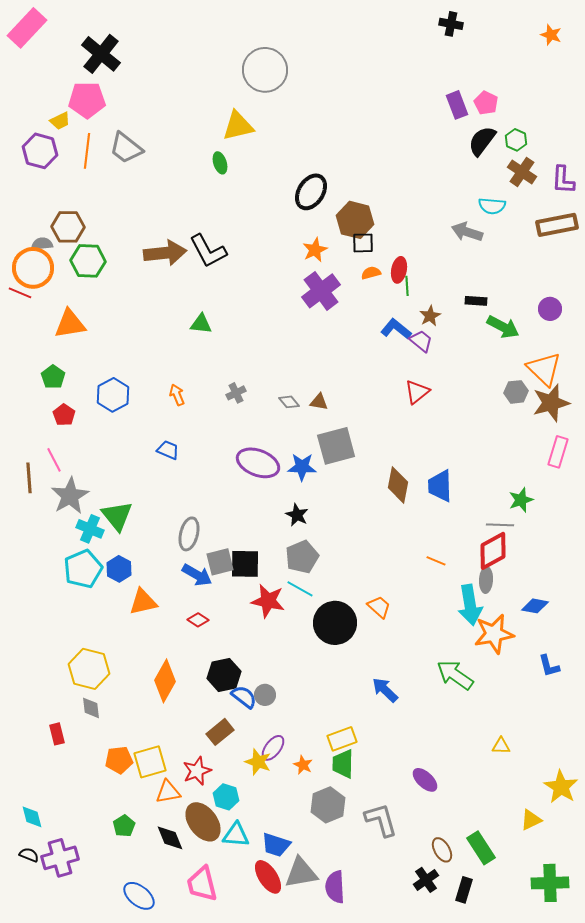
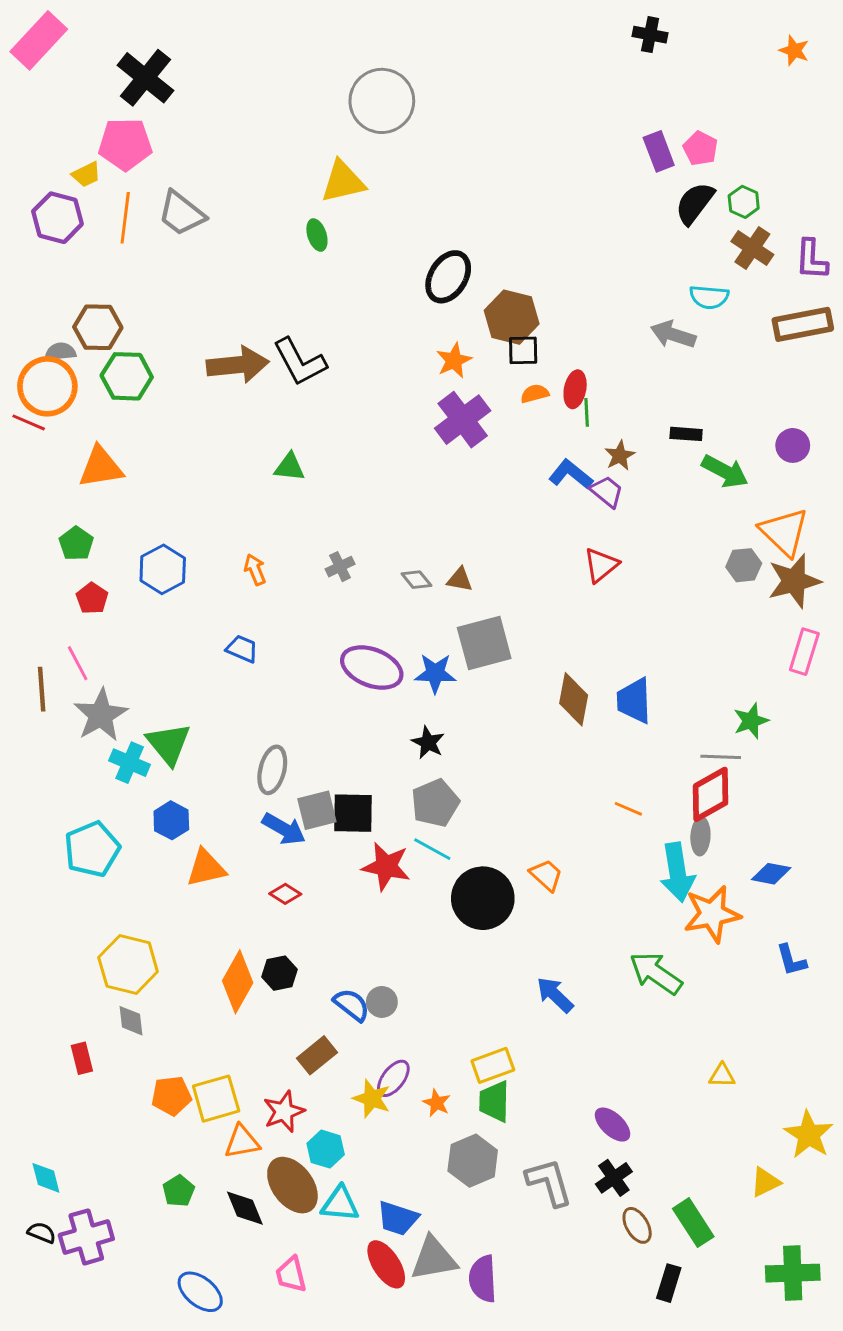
cyan pentagon: (83, 569) -> (92, 849), moved
black hexagon: (224, 675) -> (279, 973), moved, size x0.7
black cross: (426, 880) -> (614, 1178), moved
pink trapezoid: (202, 884) -> (291, 1274), size x0.7

